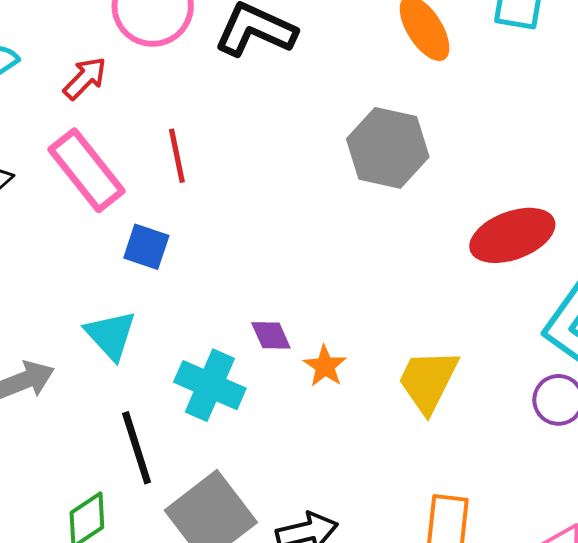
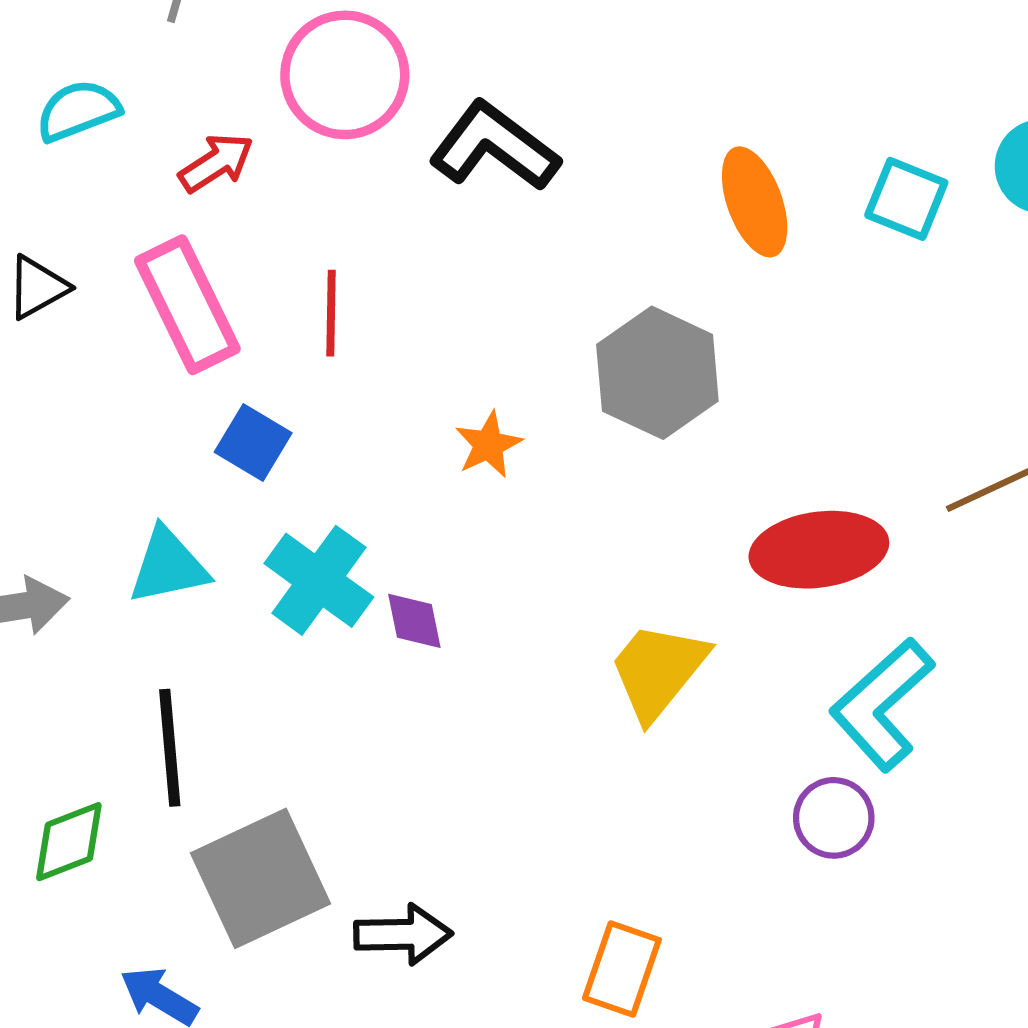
cyan triangle: (111, 335) -> (168, 566), turned 48
orange star: (325, 366) -> (488, 445), moved
yellow trapezoid: (428, 381) -> (658, 671), moved
cyan cross: (210, 385) -> (319, 580), moved

